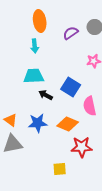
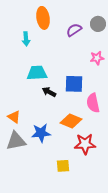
cyan arrow: (35, 46) -> (26, 39), moved
blue square: (71, 87) -> (74, 84), turned -30
blue star: (38, 123) -> (41, 133), moved

